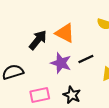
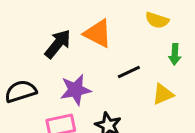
purple star: (61, 63) -> (76, 90), moved, turned -30

